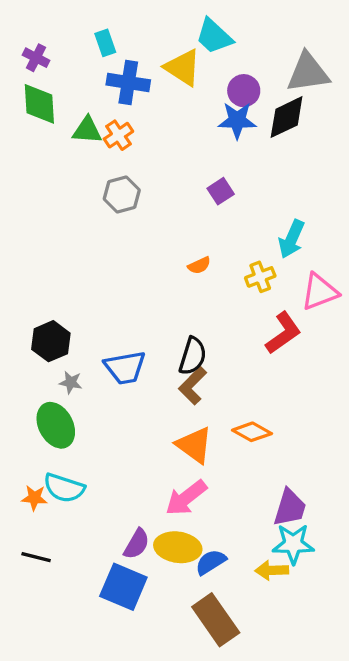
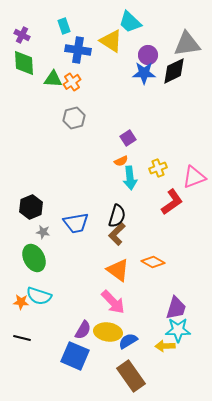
purple square: (221, 191) -> (128, 138), moved
cyan arrow: (292, 239) -> (130, 178), moved, turned -30
pink arrow: (186, 498) -> (113, 302), turned -96

